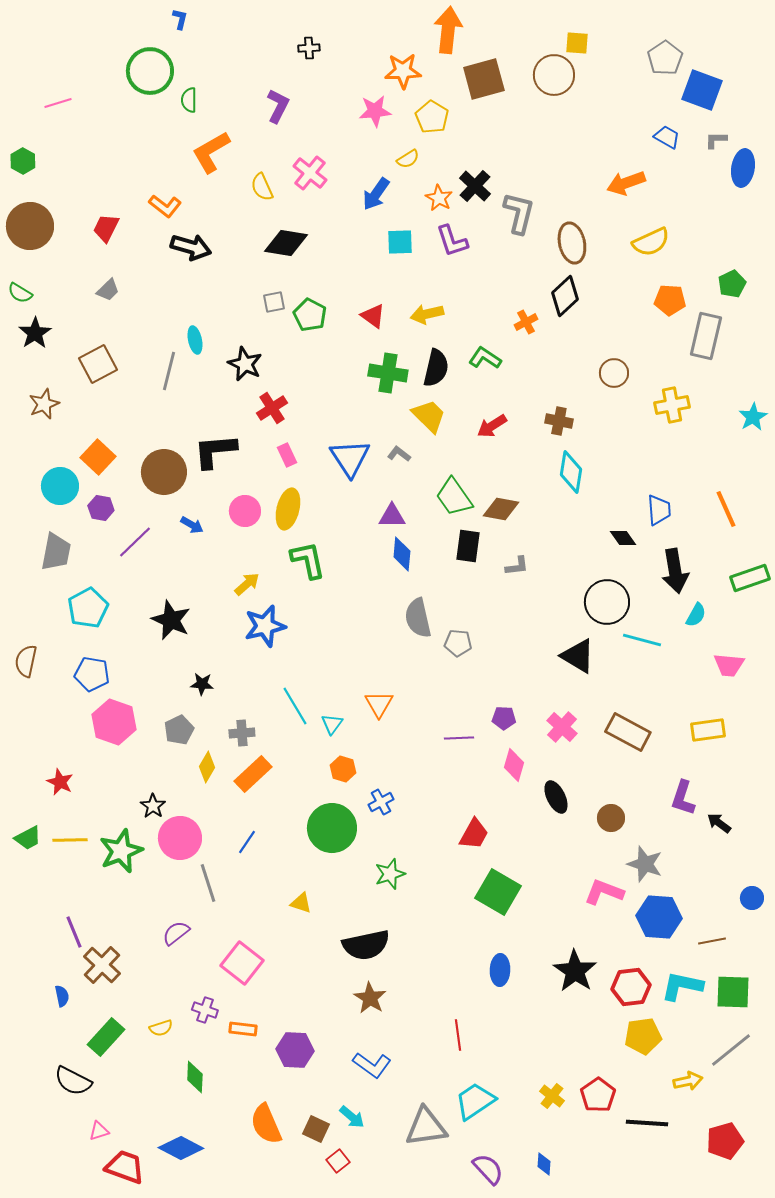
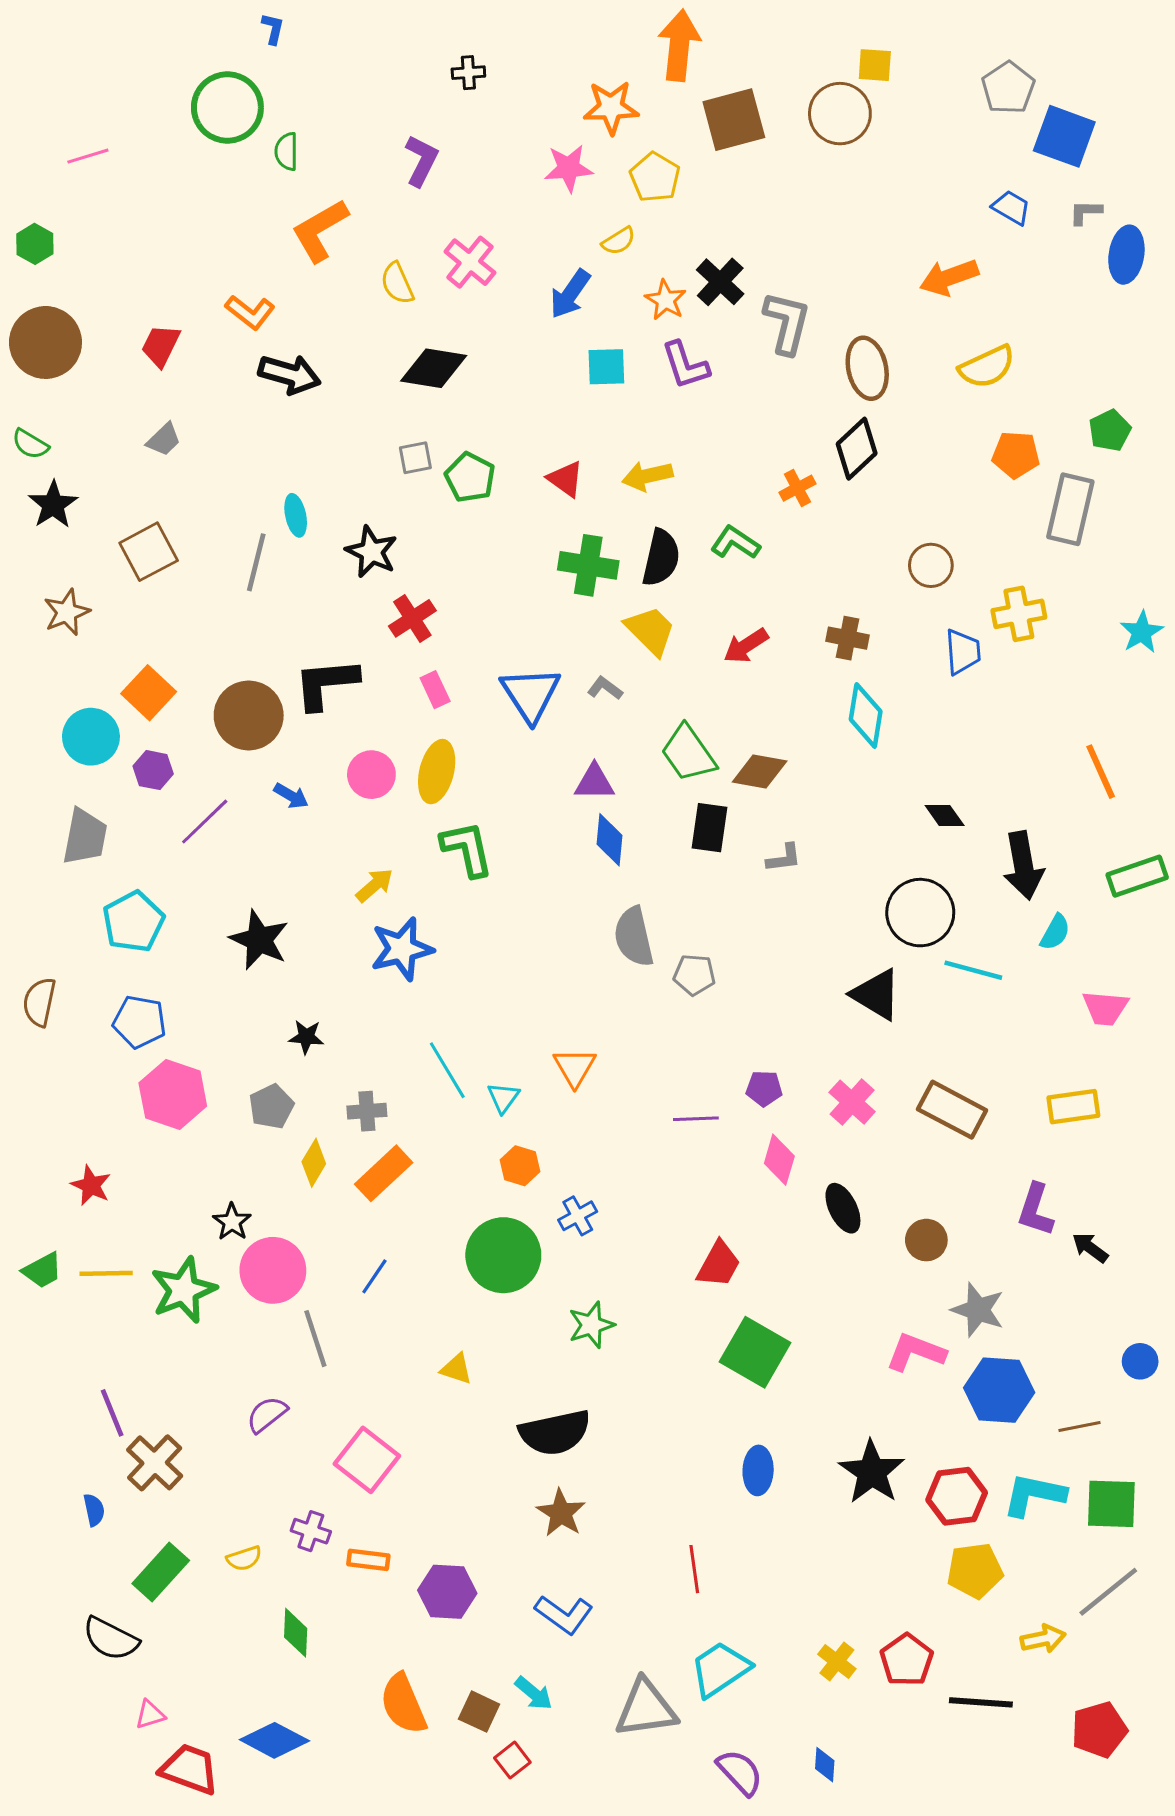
blue trapezoid: (659, 510) -> (963, 652), moved

